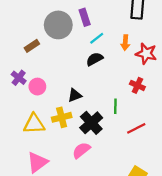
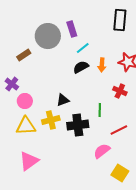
orange arrow: (125, 43) -> (102, 65), moved
pink circle: (37, 87) -> (25, 101), moved
black cross: (91, 123) -> (78, 125), turned 35
pink semicircle: (81, 150) -> (102, 151), moved

